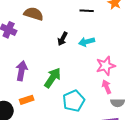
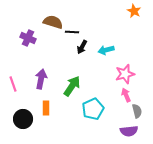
black line: (87, 11) -> (72, 32), moved
orange rectangle: (27, 100) -> (46, 108), turned -72
gray semicircle: (118, 103) -> (137, 111), turned -104

